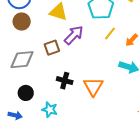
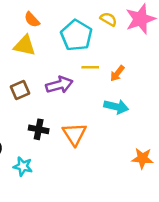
yellow line: (110, 34) -> (90, 67), turned 56
purple arrow: (74, 35) -> (59, 85), moved, turned 35

